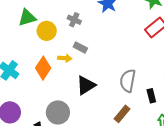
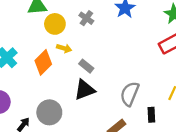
gray rectangle: (80, 48) -> (86, 66), moved
yellow arrow: (65, 58) -> (64, 48), moved

